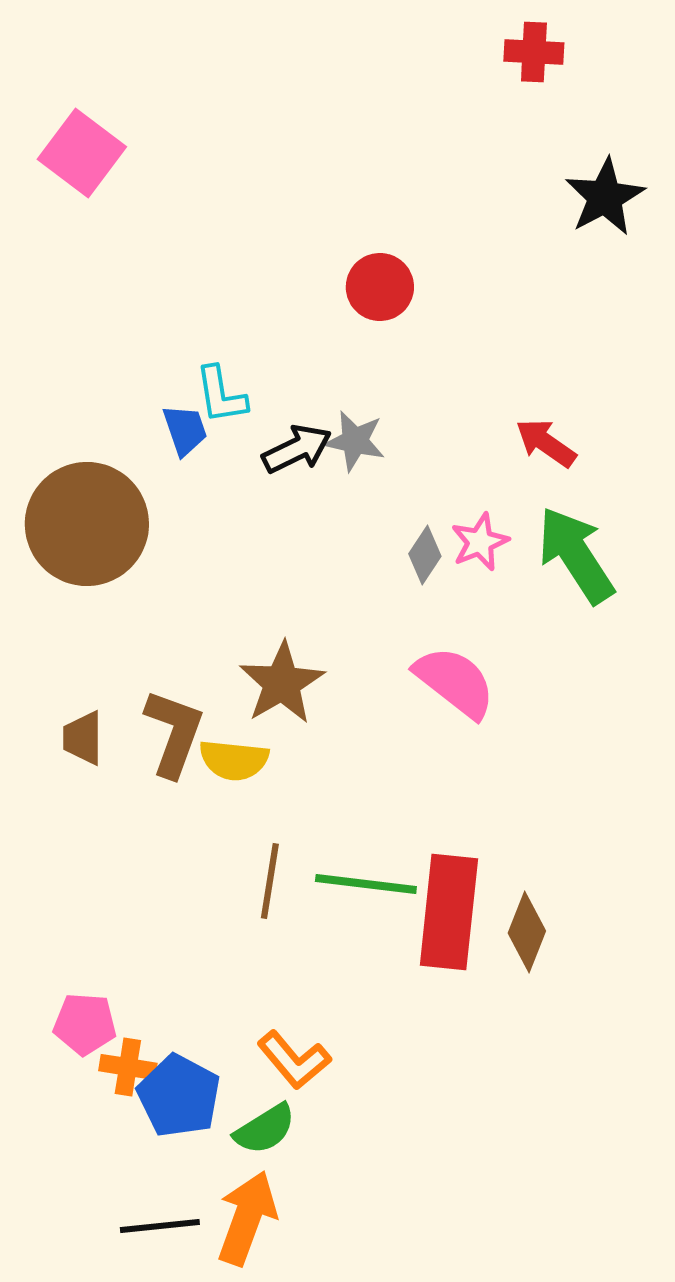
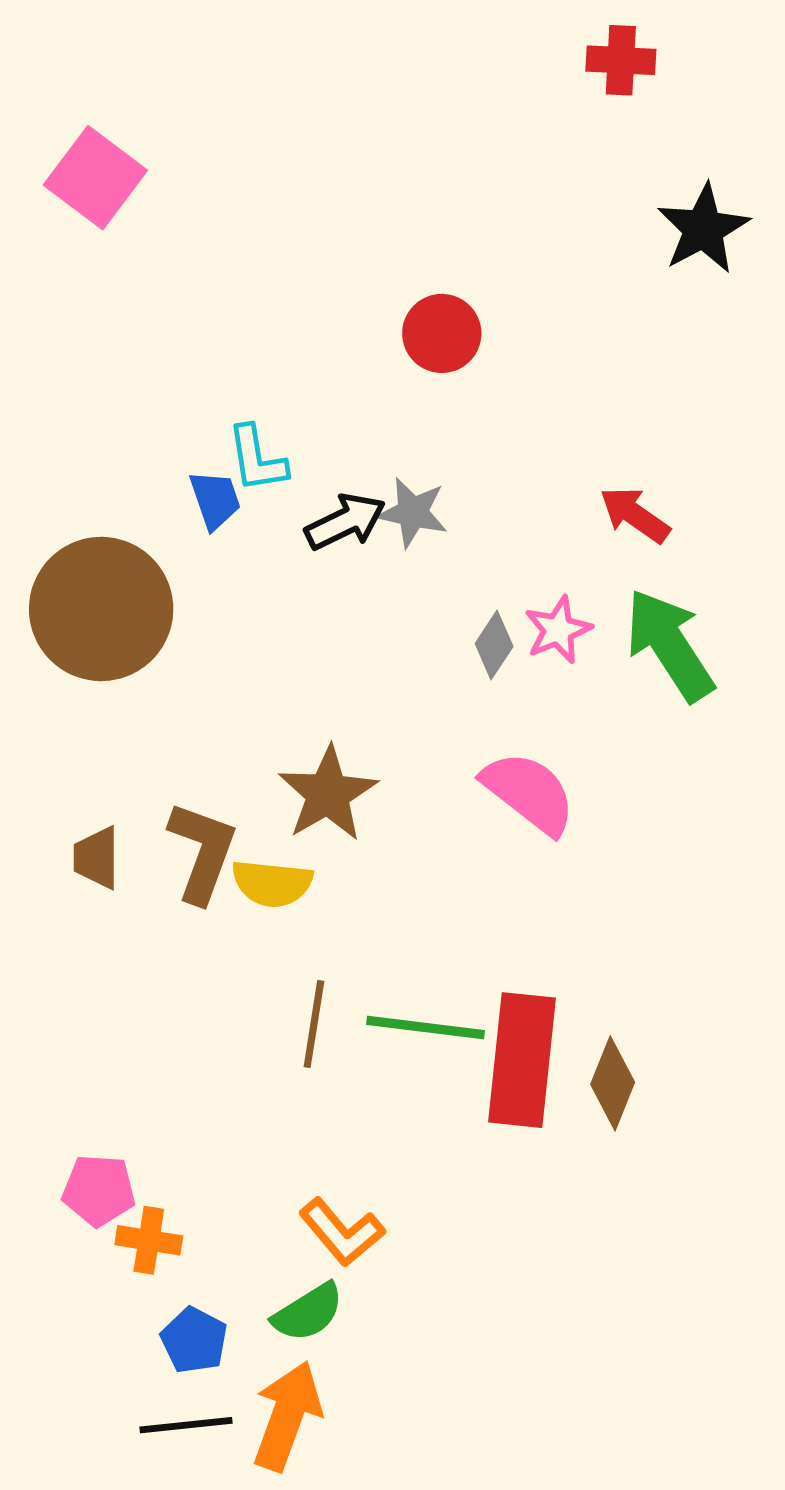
blue pentagon: (179, 1096) -> (194, 1340), moved, size x0.7

